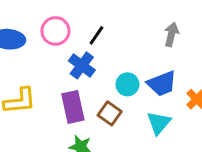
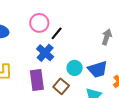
pink circle: (55, 31) -> (39, 23), moved

